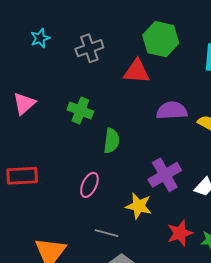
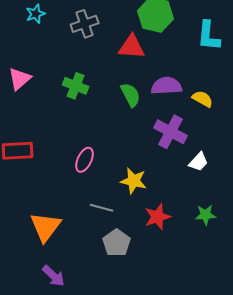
green semicircle: (112, 141) -> (131, 95), moved, turned -35
purple cross: (165, 175) -> (171, 132), moved, turned -32
red star: (180, 233) -> (158, 217), moved

